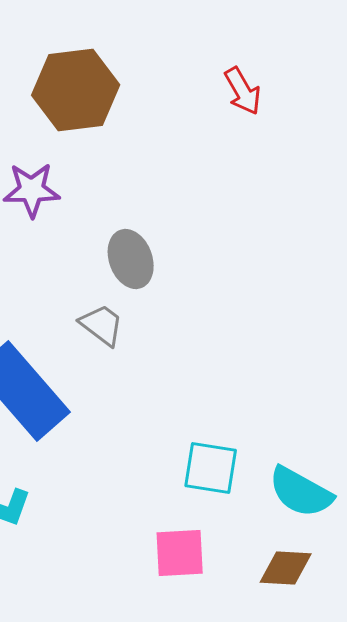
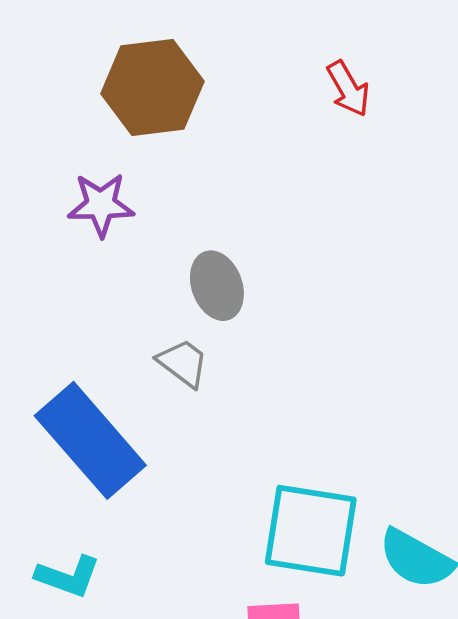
cyan square: (211, 468) -> (311, 531), size x1.5

